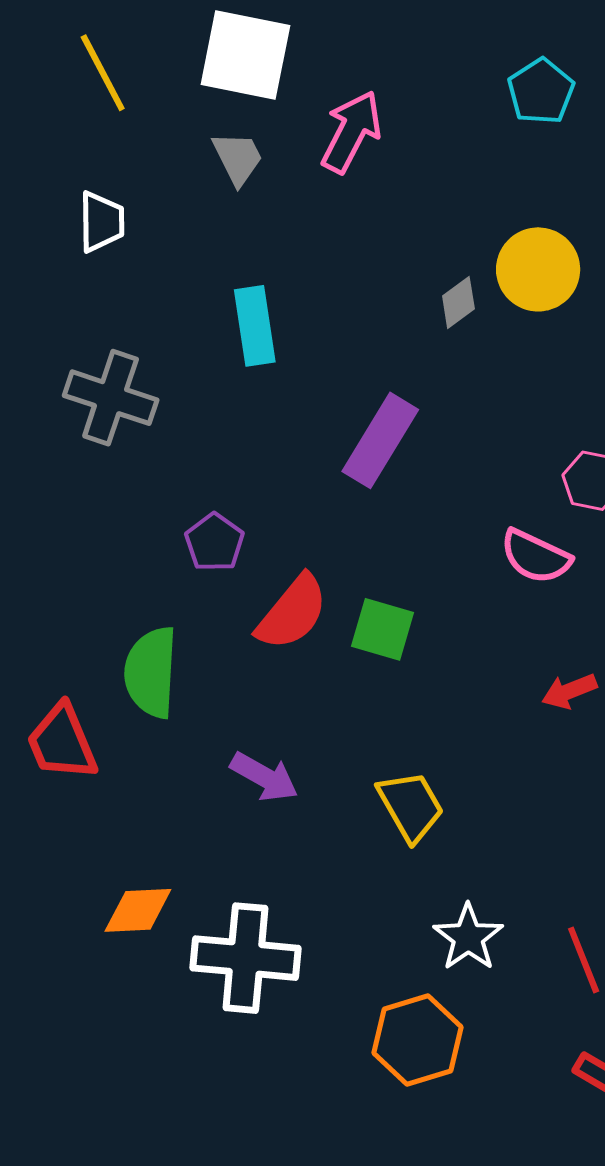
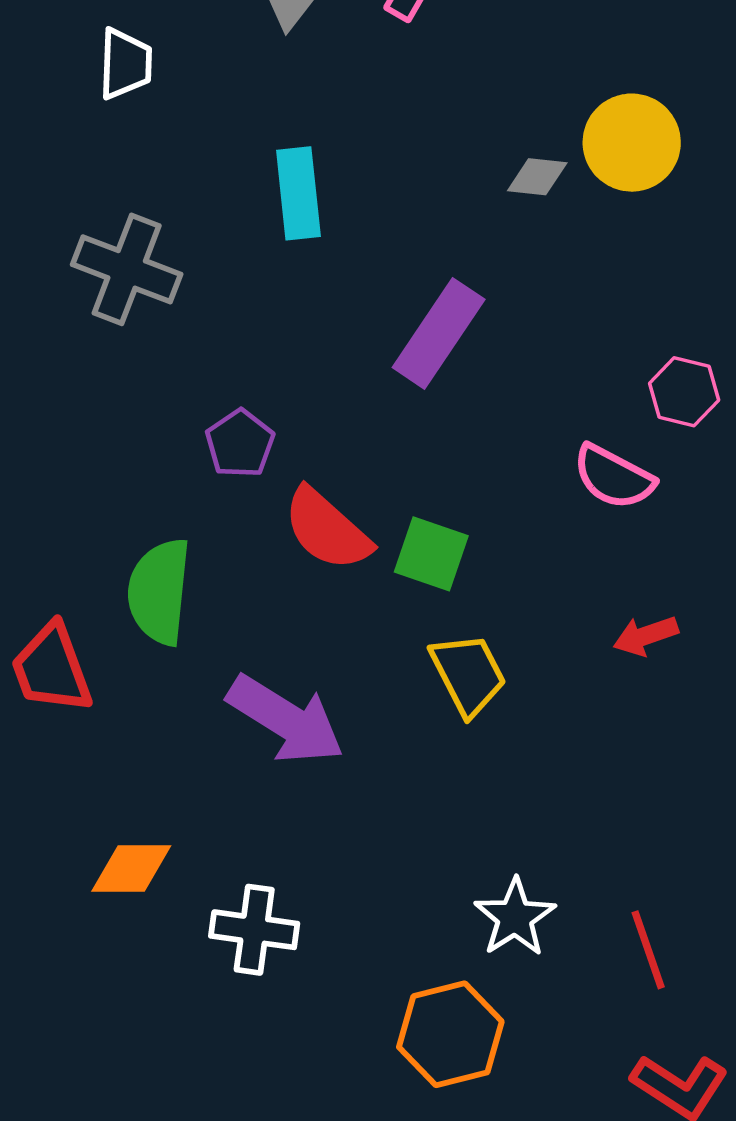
gray diamond: (458, 302) -> (537, 177), turned 40
red semicircle: (292, 612) -> (327, 529), turned 90
purple arrow: (264, 777) -> (286, 719), size x1.5
yellow trapezoid: (411, 806) -> (468, 674), moved
white cross: (245, 958) -> (254, 930), size x0.7

